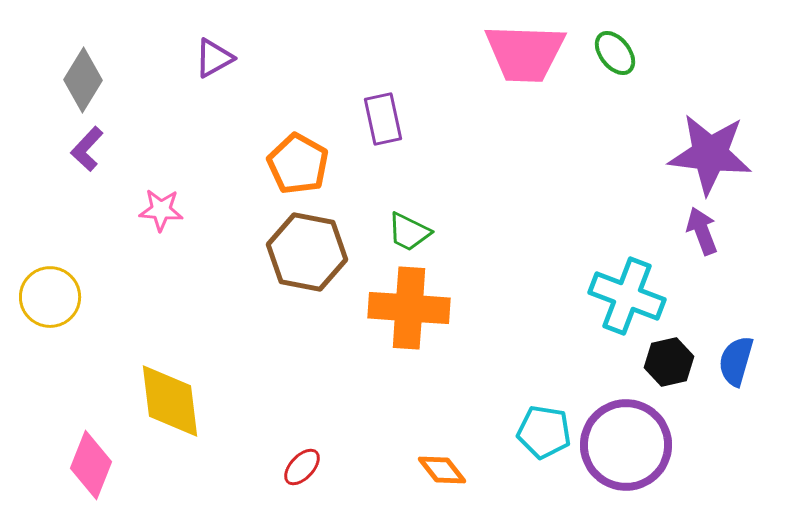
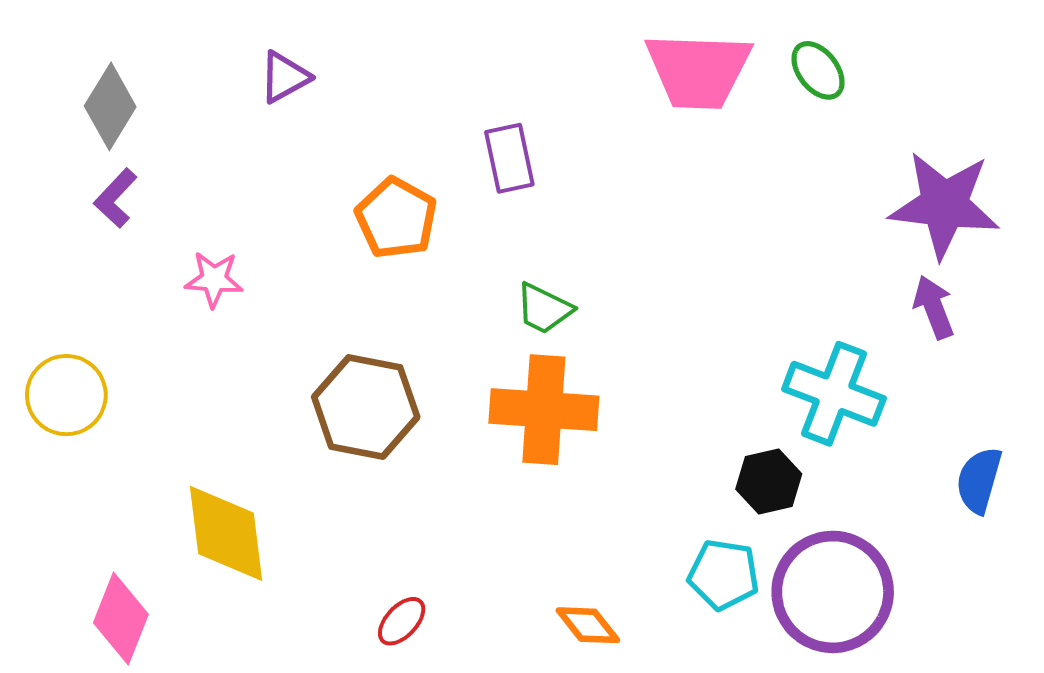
brown hexagon: (307, 252) -> (366, 407), moved
black hexagon: (669, 362) -> (769, 482), moved

